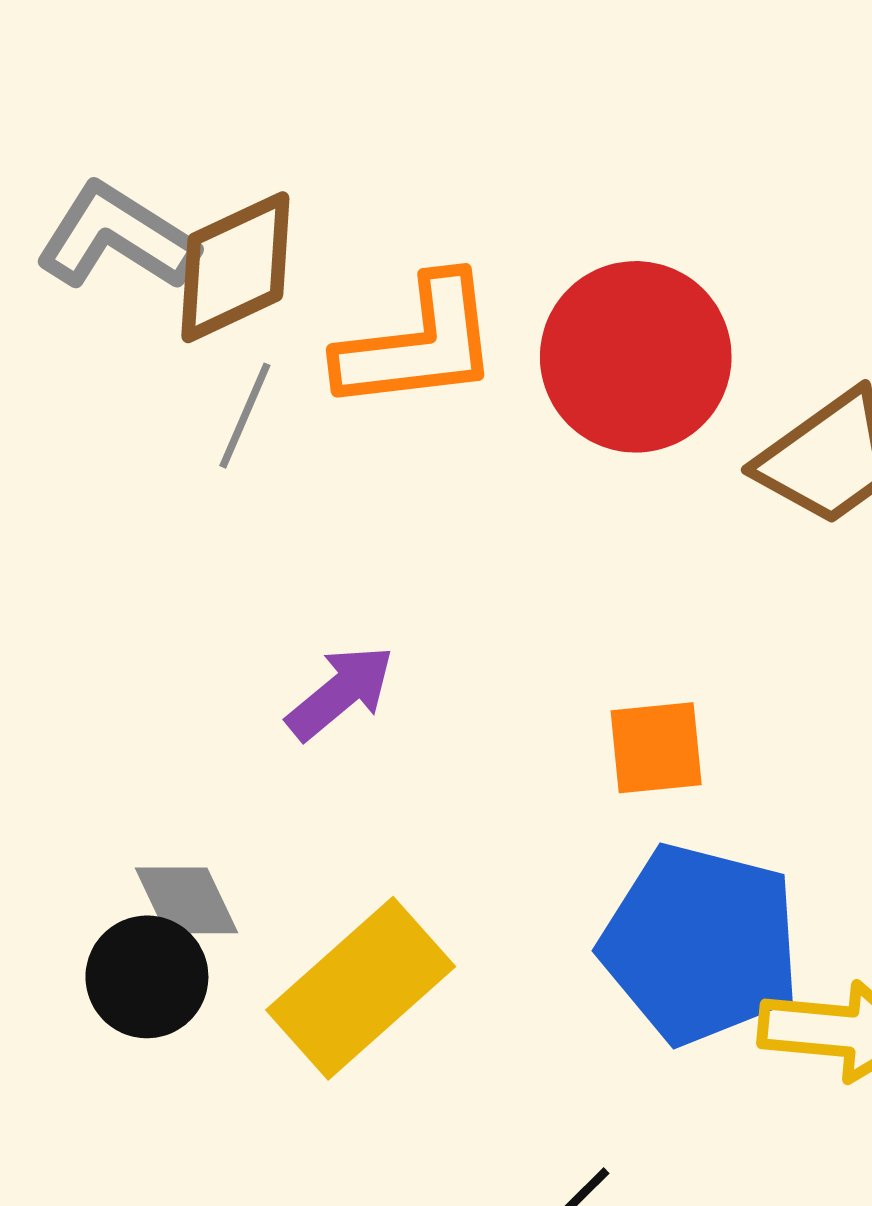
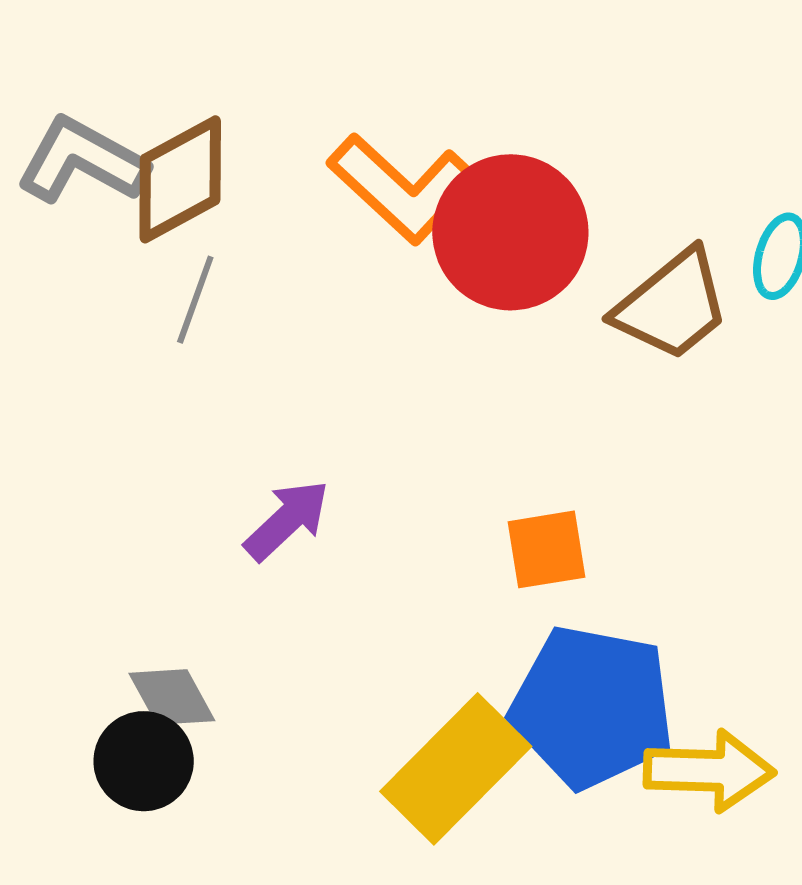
orange L-shape: (418, 344) -> (403, 188), moved, turned 53
yellow rectangle: (361, 988) -> (456, 769), moved

